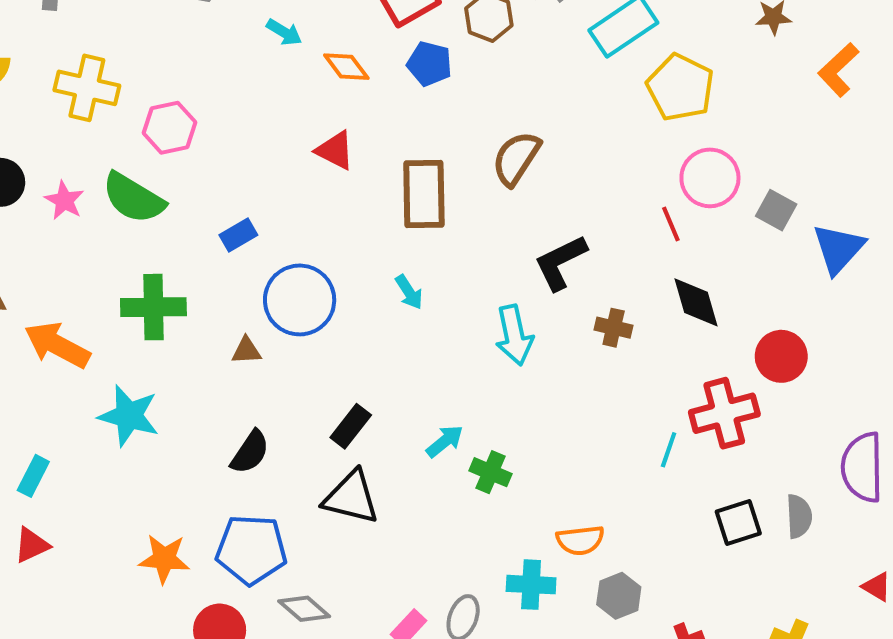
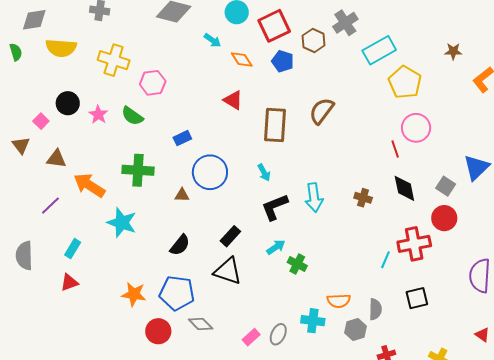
green semicircle: (133, 198) -> (132, 116), size x0.7
gray square: (776, 210) -> (446, 186), moved
black L-shape: (560, 262) -> (275, 207), moved
gray semicircle: (799, 516) -> (375, 309), moved

